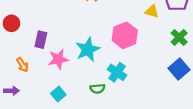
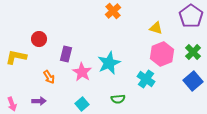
yellow triangle: (152, 11) -> (156, 28), moved
pink hexagon: (125, 35) -> (162, 54), moved
pink star: (58, 59) -> (82, 72), turned -30
cyan cross: (117, 72) -> (146, 79), moved

